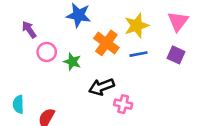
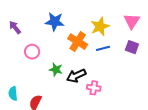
purple arrow: (29, 30) -> (15, 27), moved
green star: (72, 62) -> (56, 70), moved

